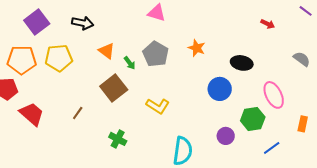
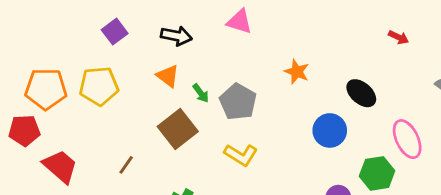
purple square: (37, 22) -> (115, 32), moved, size x0.7
black arrow: (83, 23) -> (176, 36), moved
gray pentagon: (156, 54) -> (238, 102), moved
black ellipse: (242, 63) -> (361, 93), turned 30

